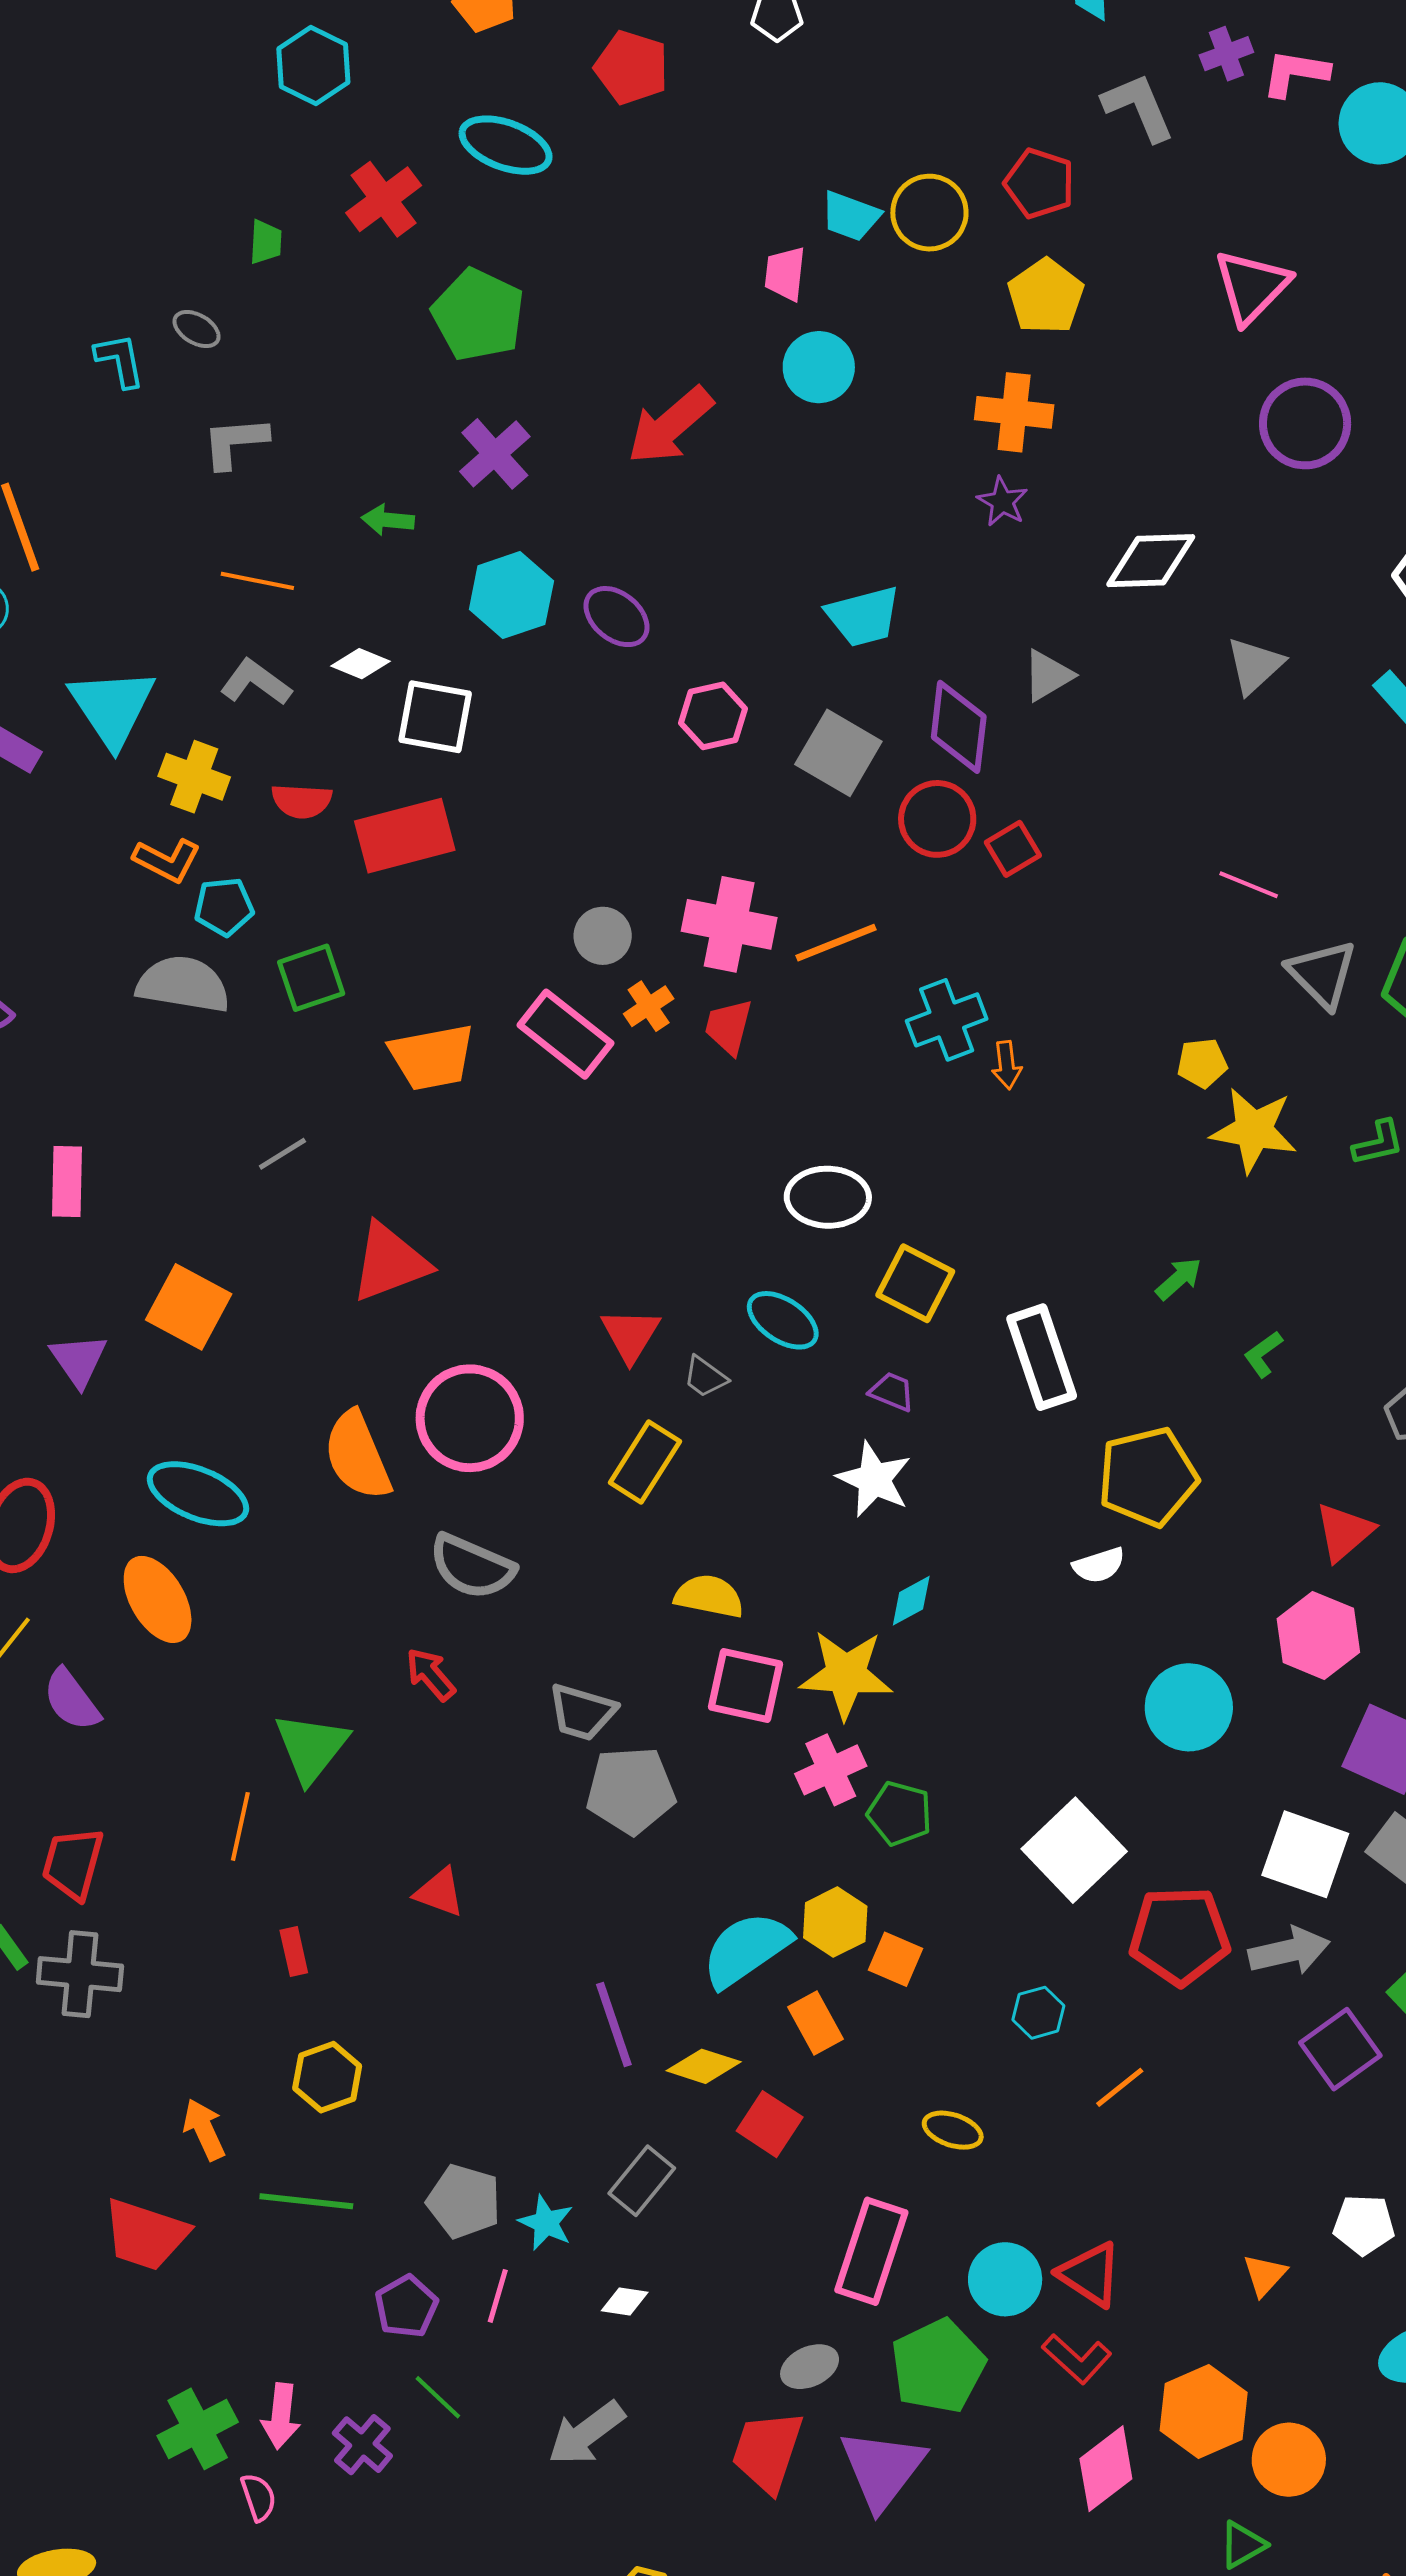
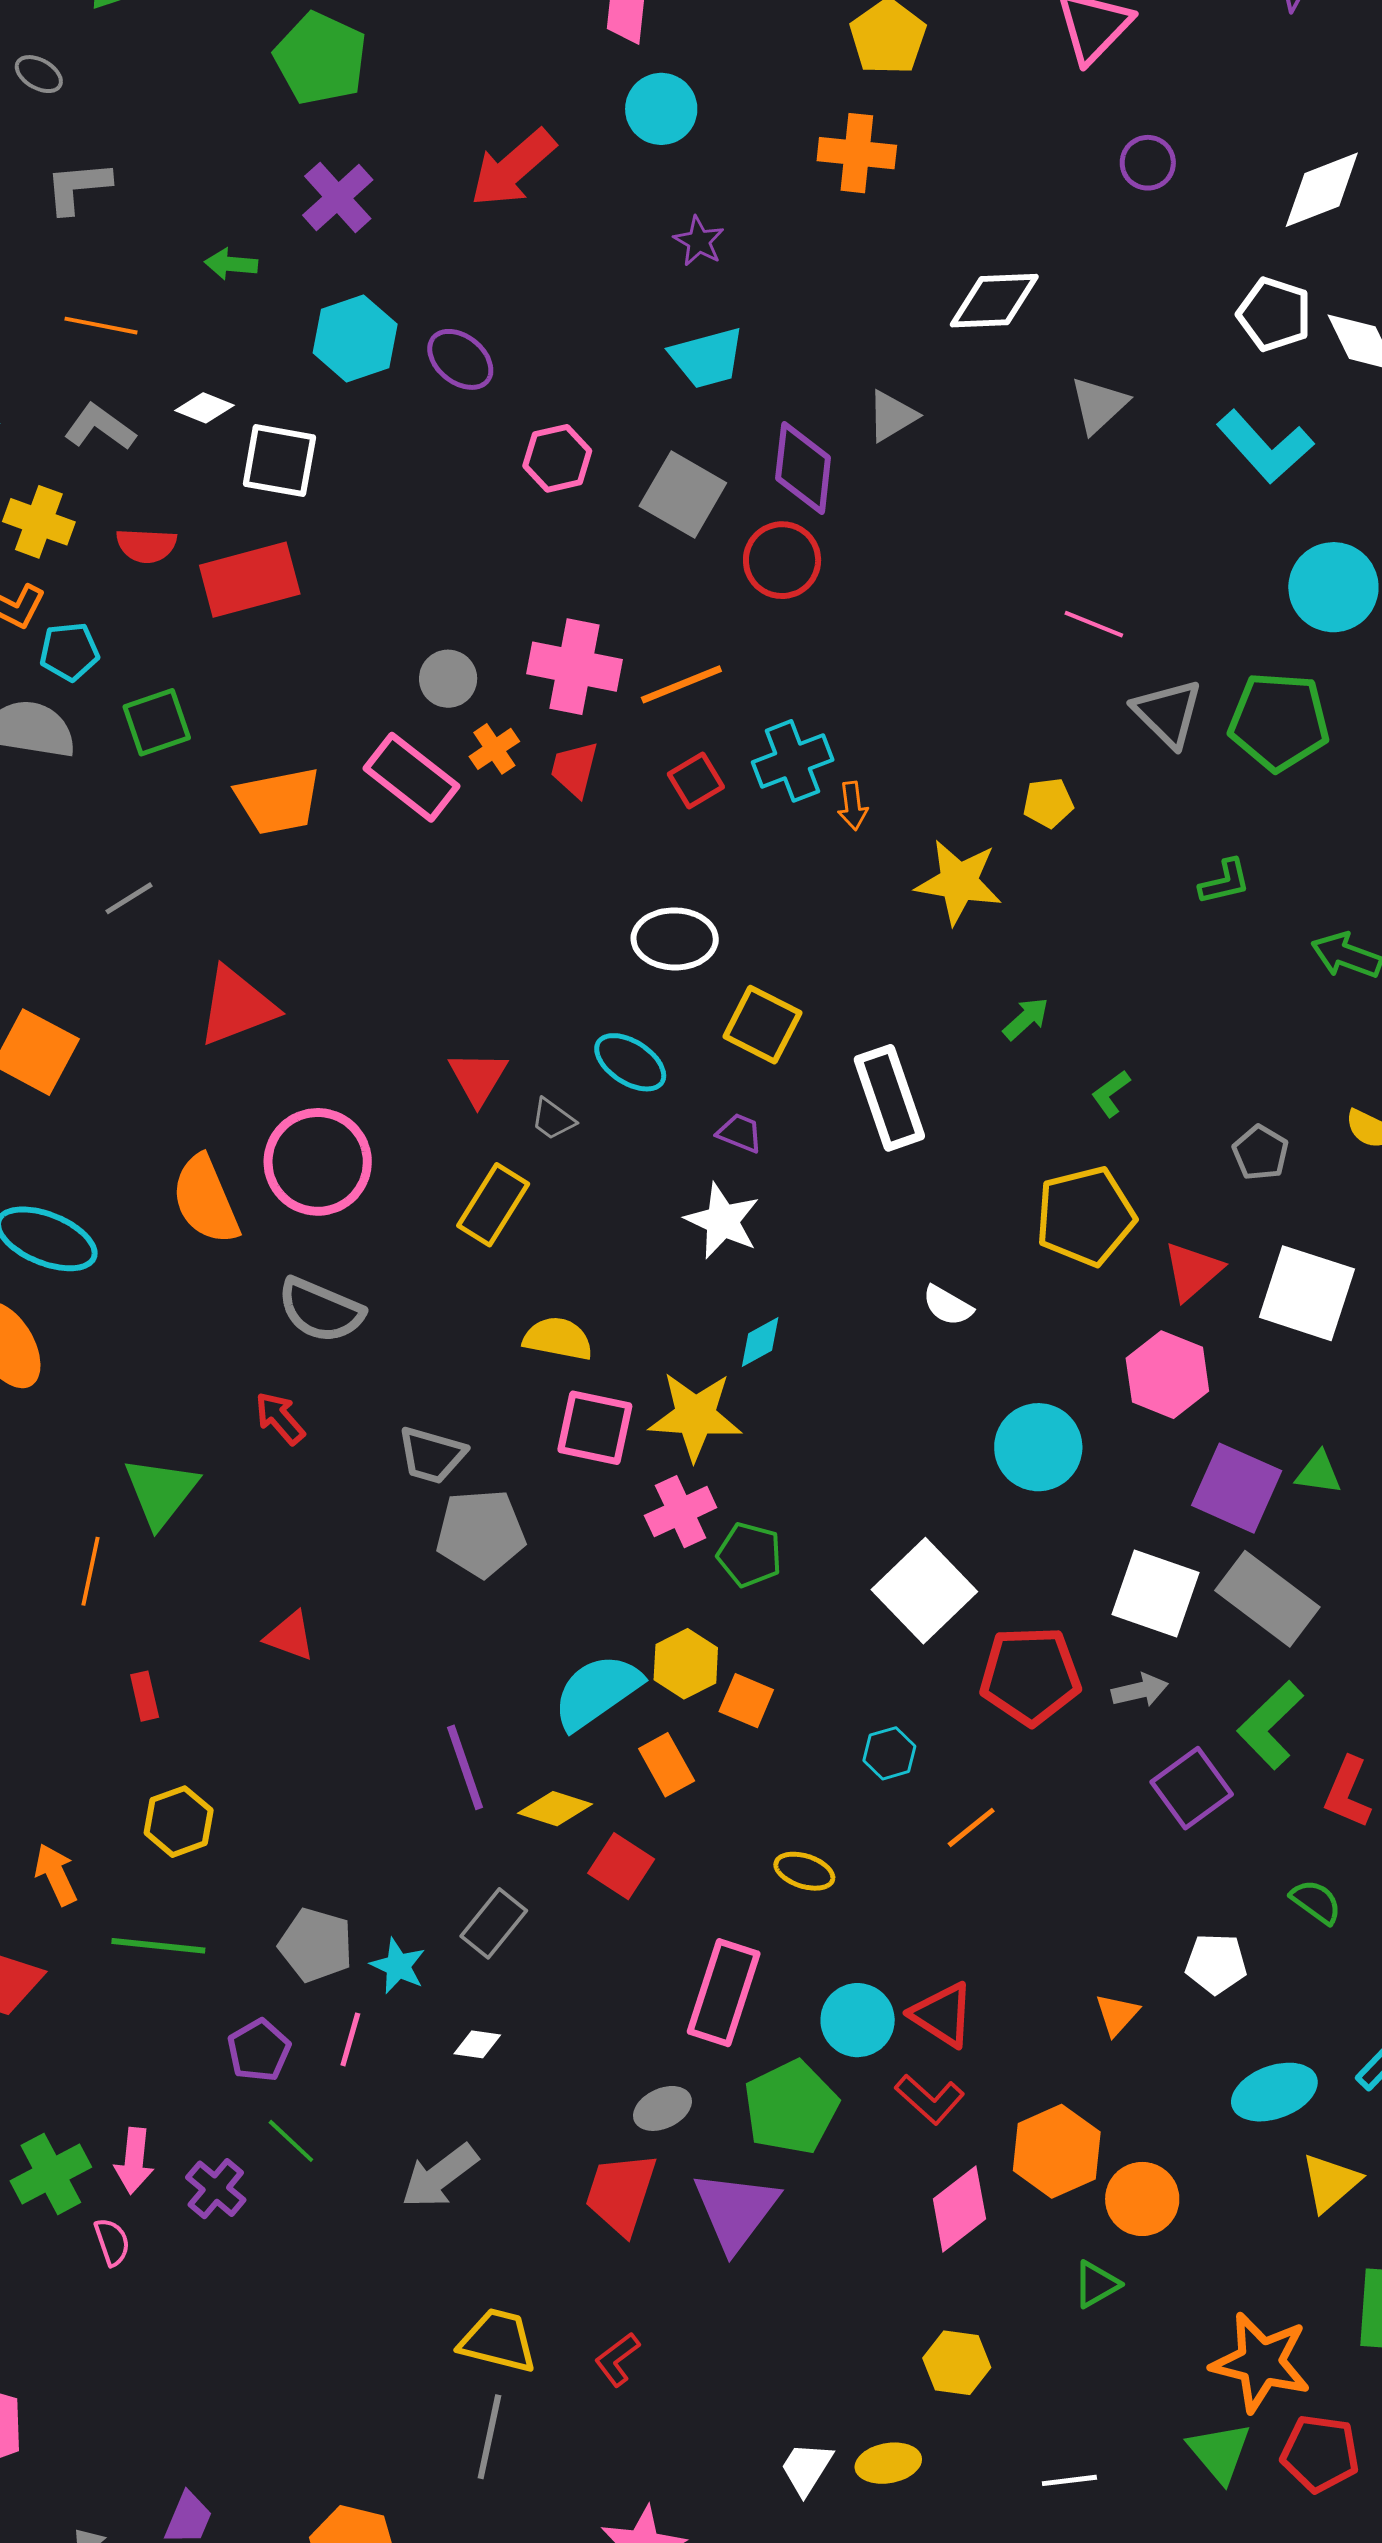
purple circle: (1305, 423) -> (1148, 163), size x0.6
purple star: (1002, 502) -> (699, 241), moved
red square: (1013, 849) -> (696, 780), moved
yellow star: (1254, 1130) -> (959, 882), moved
yellow pentagon: (1148, 1477) -> (1085, 1216), moved
white semicircle: (1099, 1565) -> (948, 1306), turned 48
gray arrow: (1289, 1951) -> (1140, 1690), size x0.7

